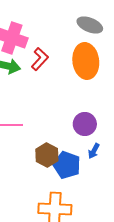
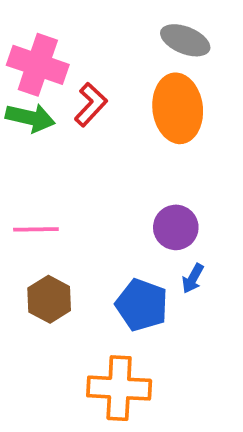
brown hexagon: (47, 155) -> (49, 299), moved

